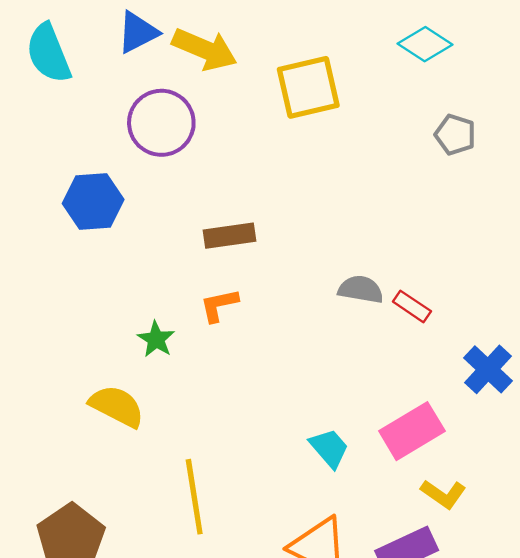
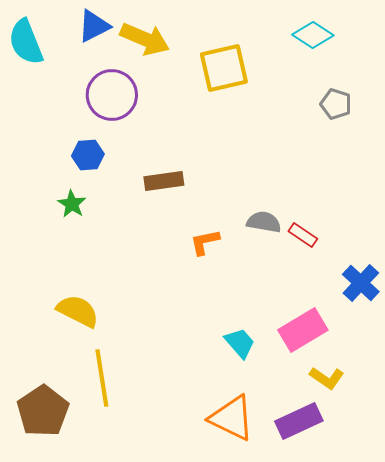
blue hexagon: (93, 202) -> (88, 155), moved, size x0.7
orange L-shape: (219, 305) -> (205, 242), moved
green star: (156, 339) -> (72, 204), moved
yellow line: (194, 497) -> (102, 378), moved

